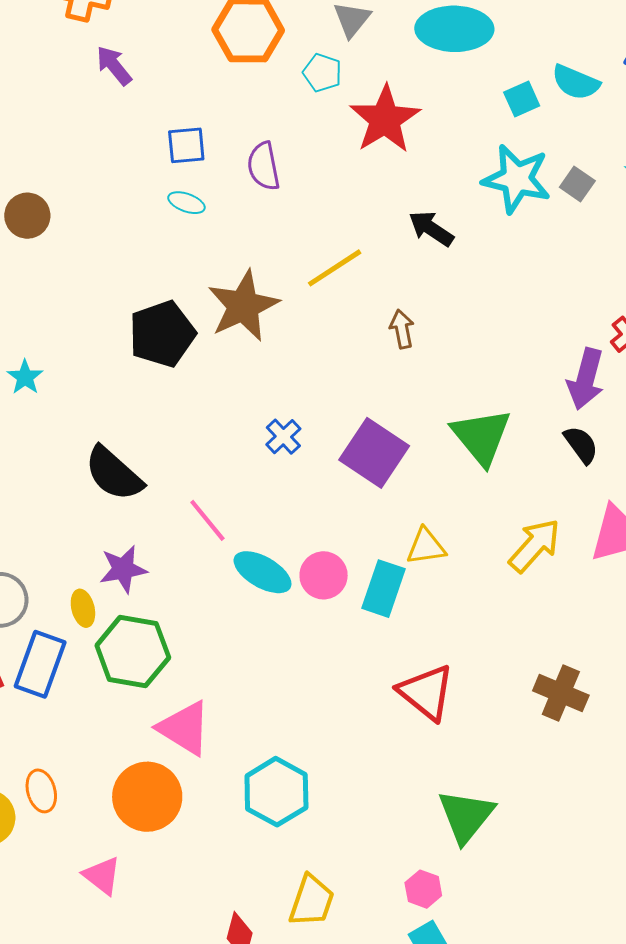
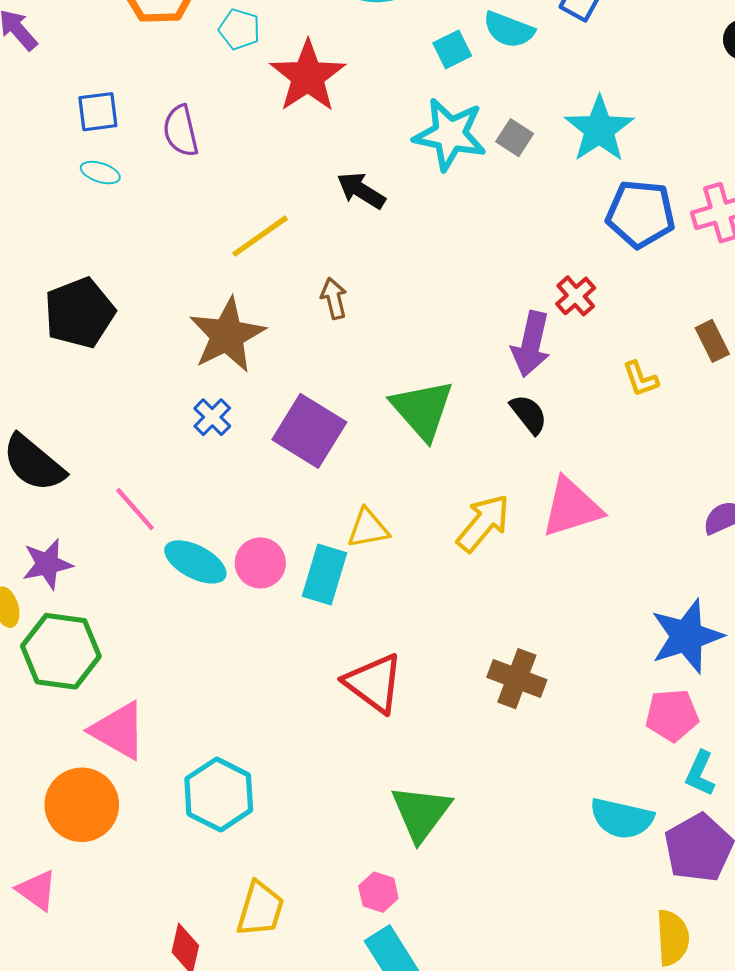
brown star: (243, 306) -> (227, 335), moved

